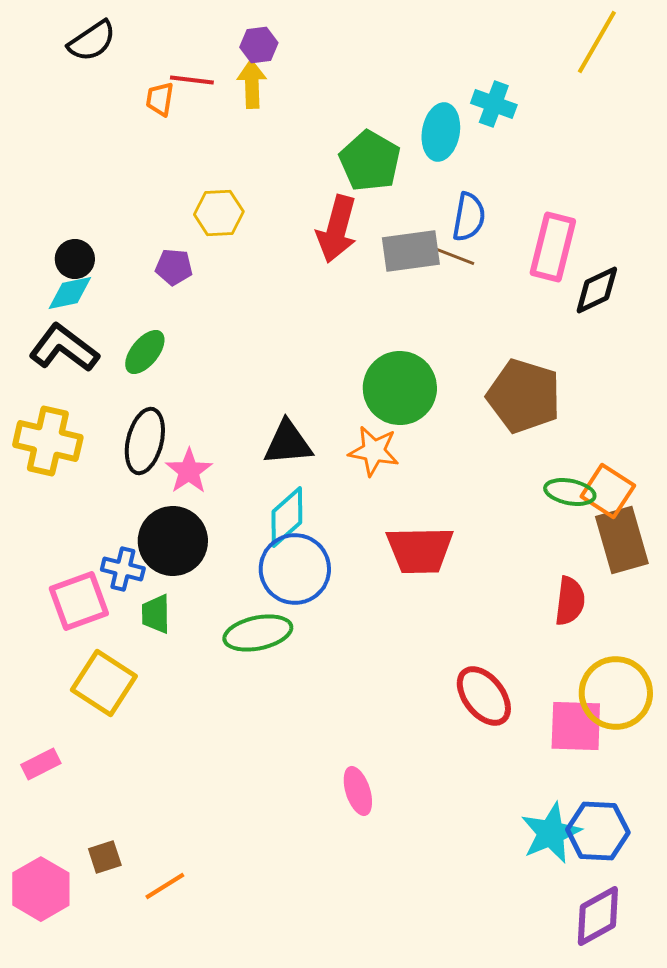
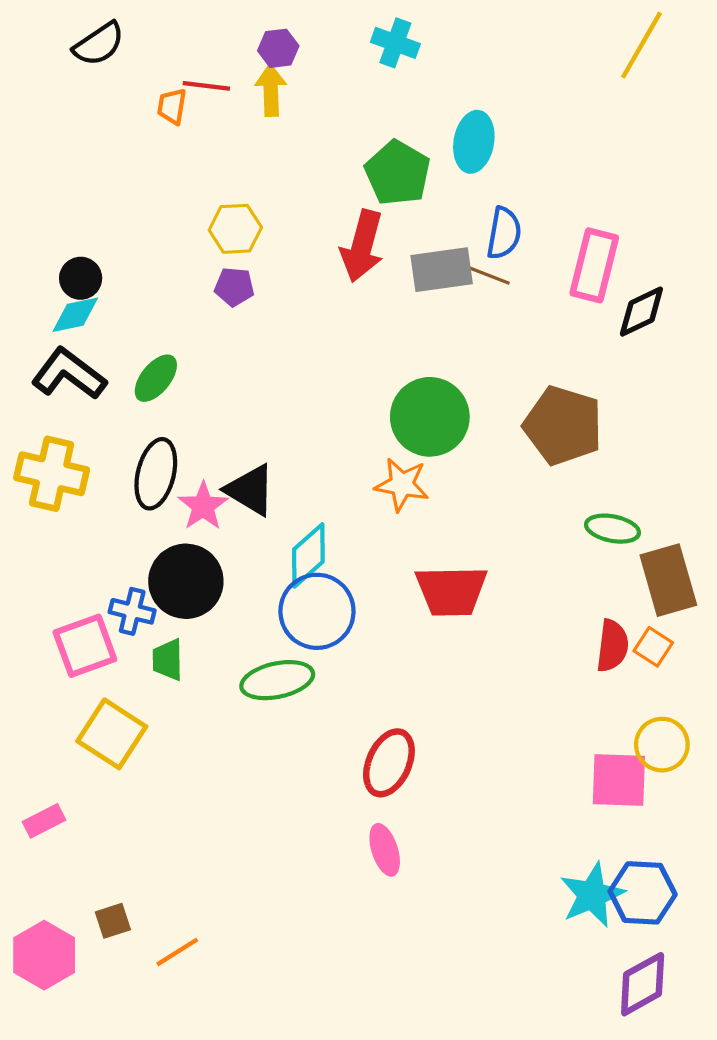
cyan cross: (494, 104) -> (395, 43), moved
purple pentagon: (174, 267) -> (234, 287), moved
black triangle: (288, 443) -> (250, 490), moved, turned 36
orange square: (608, 491) -> (653, 647), moved, size x0.7
yellow circle: (616, 693) -> (662, 745), size x0.7
red ellipse: (484, 696) -> (389, 763), moved, turned 62

